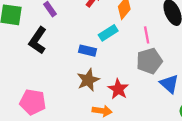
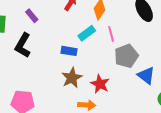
pink line: (147, 35) -> (111, 34), moved

